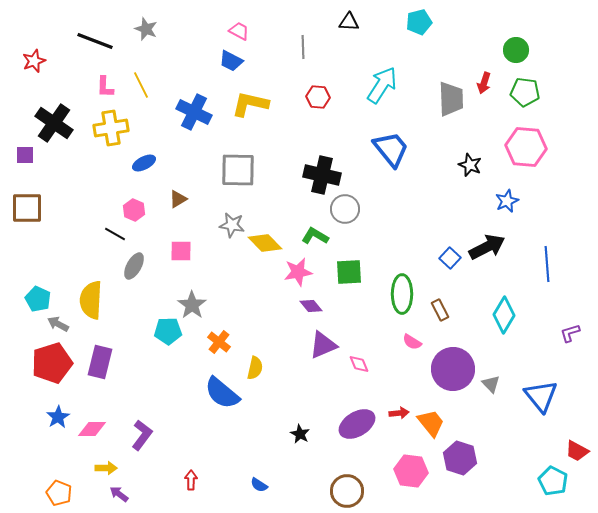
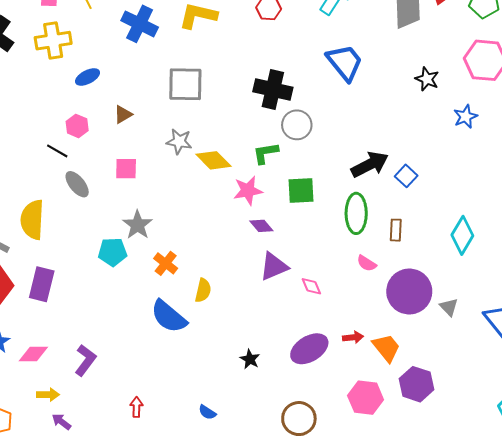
green L-shape: (315, 236) -> (266, 153), turned -40
black arrow: (487, 247) -> (370, 164), moved
gray ellipse: (134, 266) -> (77, 184), turned -68
brown rectangle: (440, 310) -> (396, 230), turned 30

